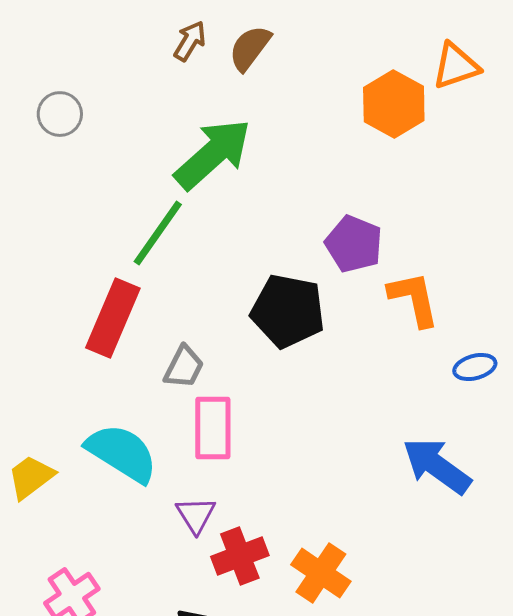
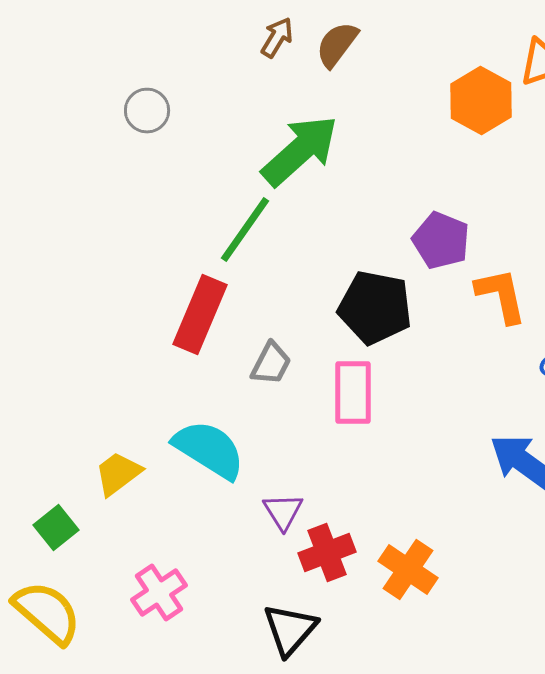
pink rectangle: (213, 428) -> (353, 392), moved

